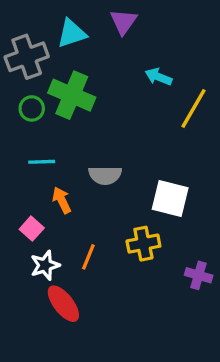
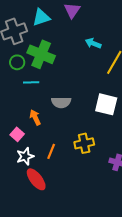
cyan line: (42, 162) -> (31, 82), moved
white square: (170, 199) -> (106, 104), moved

